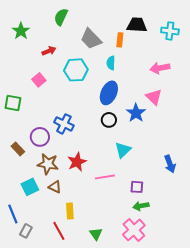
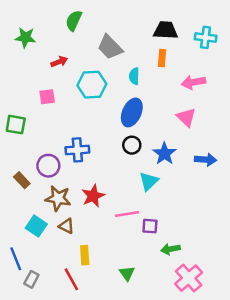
green star: (21, 31) -> (25, 37), turned -30
orange rectangle: (120, 40) -> (162, 58), moved
pink square: (39, 80) -> (47, 97), turned 32
blue star: (136, 113) -> (164, 154), moved
blue cross: (64, 124) -> (77, 150), turned -30
blue arrow: (170, 164) -> (206, 160), moved, turned -66
cyan square: (30, 187) -> (36, 226), turned -30
purple square: (137, 187) -> (150, 226), moved
pink cross: (134, 230) -> (189, 278), moved
green triangle: (96, 234) -> (127, 273), moved

